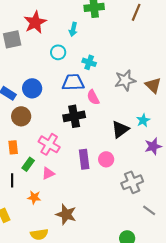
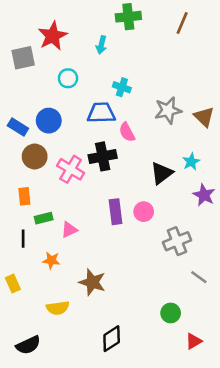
cyan circle: (58, 52) -> (68, 78), moved
pink cross: (49, 144) -> (71, 169), moved
purple star: (153, 146) -> (204, 195), turned -30
green rectangle: (28, 164) -> (44, 218), turned 40

